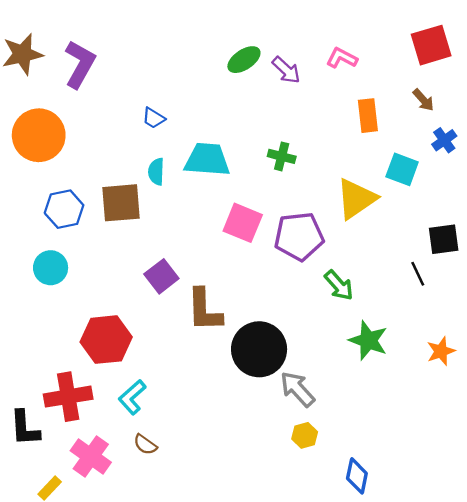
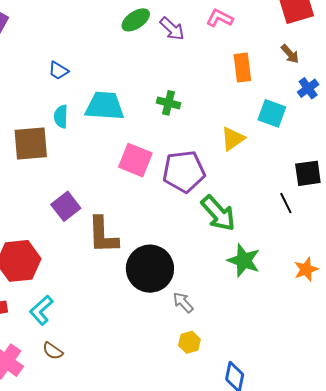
yellow triangle: (356, 199) -> (233, 139), size x0.7
green arrow: (339, 285) -> (218, 213), size x1.4
gray arrow: (297, 389) -> (183, 303), size x0.7

